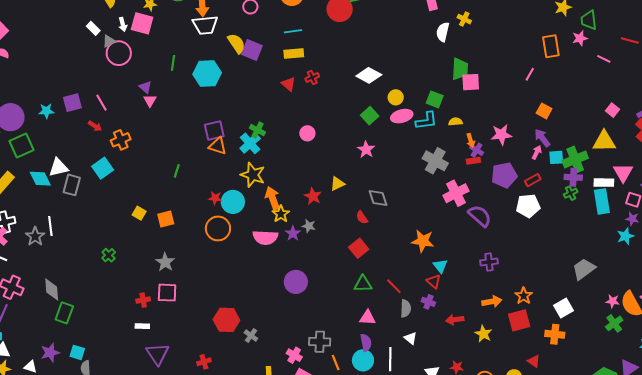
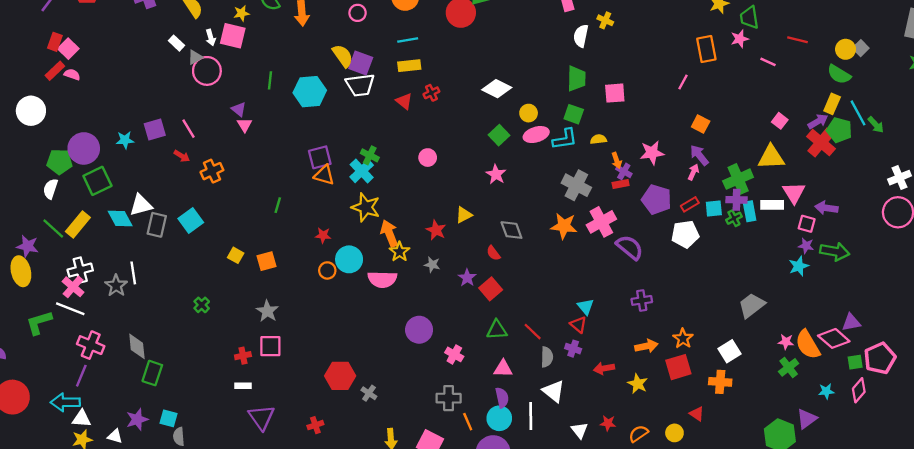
white trapezoid: (205, 25) -> (360, 85), moved
green trapezoid: (460, 69) -> (576, 78), moved
cyan square: (556, 157) -> (714, 209), moved
cyan square: (103, 168) -> (191, 221), moved
purple pentagon: (504, 175) -> (656, 199), turned 30
cyan rectangle: (602, 201) -> (750, 211), moved, size x0.7
cyan circle: (233, 202) -> (349, 259), moved
orange circle: (218, 228) -> (327, 270), size x0.6
purple star: (293, 233) -> (467, 278), moved
orange star: (423, 241) -> (564, 226), moved
white triangle: (411, 338) -> (554, 391), size x1.5
pink cross: (294, 355) -> (454, 354), moved

